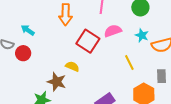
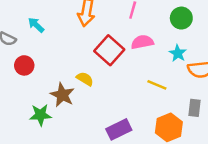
red circle: (23, 53) -> (24, 65), moved
yellow line: (129, 63) -> (157, 85), turned -49

